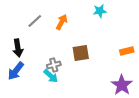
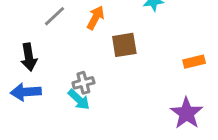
brown square: (81, 53) -> (124, 45), moved
blue arrow: (16, 71) -> (26, 92), turned 48

